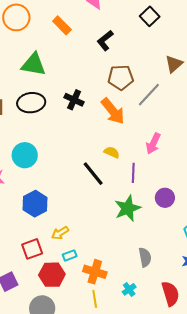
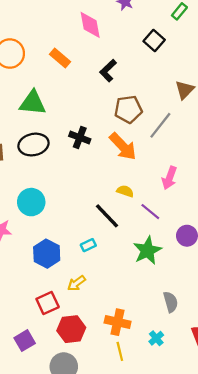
purple line: (133, 173) -> (150, 212), turned -48
cyan rectangle: (70, 255) -> (88, 245), moved

